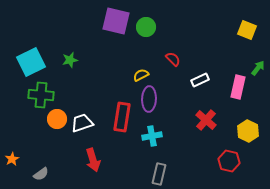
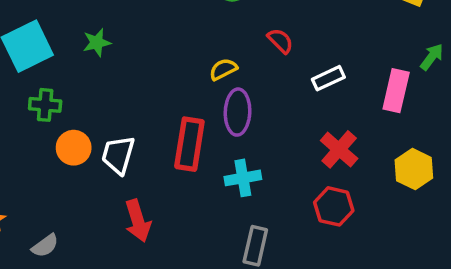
green cross: (41, 95) -> (45, 105), size x0.7
white trapezoid: (82, 123) -> (118, 155), turned -55
red hexagon: (229, 161) -> (334, 206), moved

